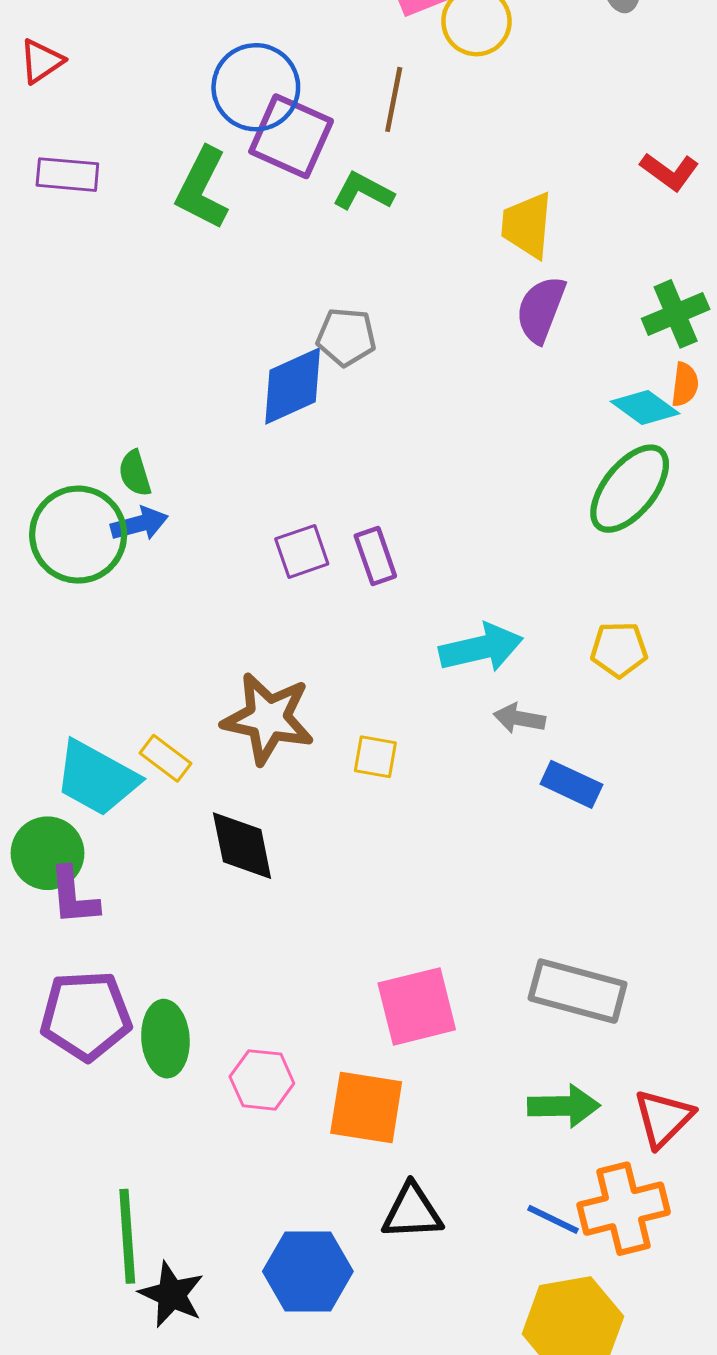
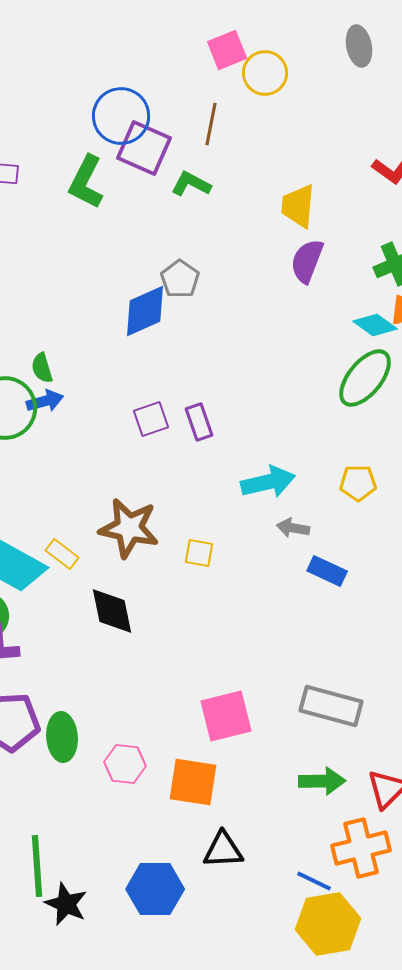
gray pentagon: (346, 337) -> (180, 279), turned 30
blue line: (553, 1219) -> (314, 881), moved

